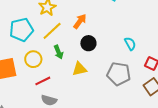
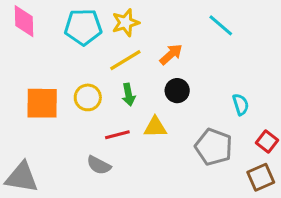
cyan pentagon: (21, 30) -> (83, 27), moved
red line: (43, 81) -> (117, 135), moved

